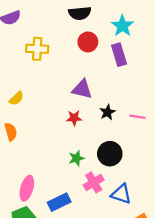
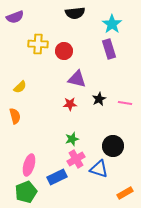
red circle: (88, 42) -> (64, 51), moved
black circle: (110, 154) -> (113, 146), moved
pink cross: (94, 182) -> (76, 159), moved
blue triangle: (121, 194) -> (99, 169), moved

